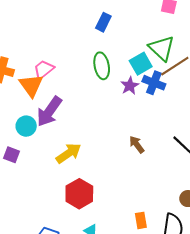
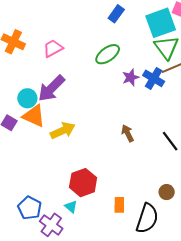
cyan square: (141, 64) -> (161, 23), moved, size x1.4
green ellipse: (102, 66) -> (108, 54), turned 55
orange triangle: (31, 85) -> (34, 116), moved, turned -40
red hexagon: (79, 194) -> (83, 183), moved

